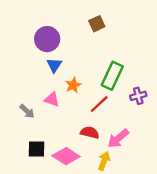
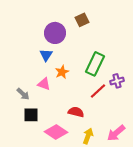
purple circle: (47, 39) -> (55, 33), moved
red line: (99, 104) -> (98, 91), moved
pink arrow: (118, 138) -> (116, 133), moved
black square: (36, 149) -> (31, 115), moved

